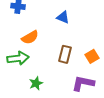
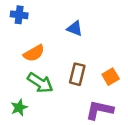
green arrow: (18, 58) -> (40, 83), moved, turned 40
green star: (36, 83) -> (19, 108), moved

